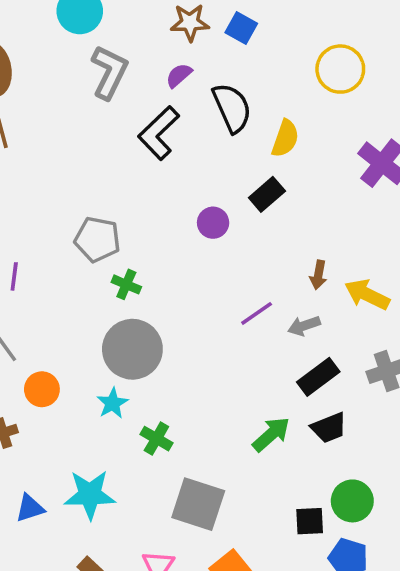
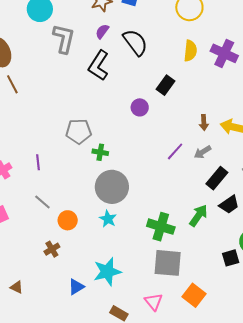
yellow semicircle: (285, 138) -> (190, 51), moved
green cross: (156, 439) -> (161, 227), moved, size x1.5

